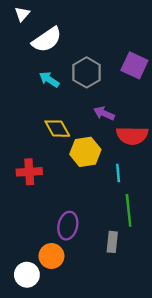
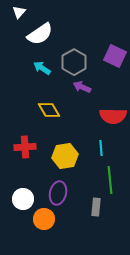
purple arrow: (104, 113) -> (82, 87), moved
yellow hexagon: (85, 152) -> (65, 156), moved
white circle: (27, 275) -> (23, 199), moved

